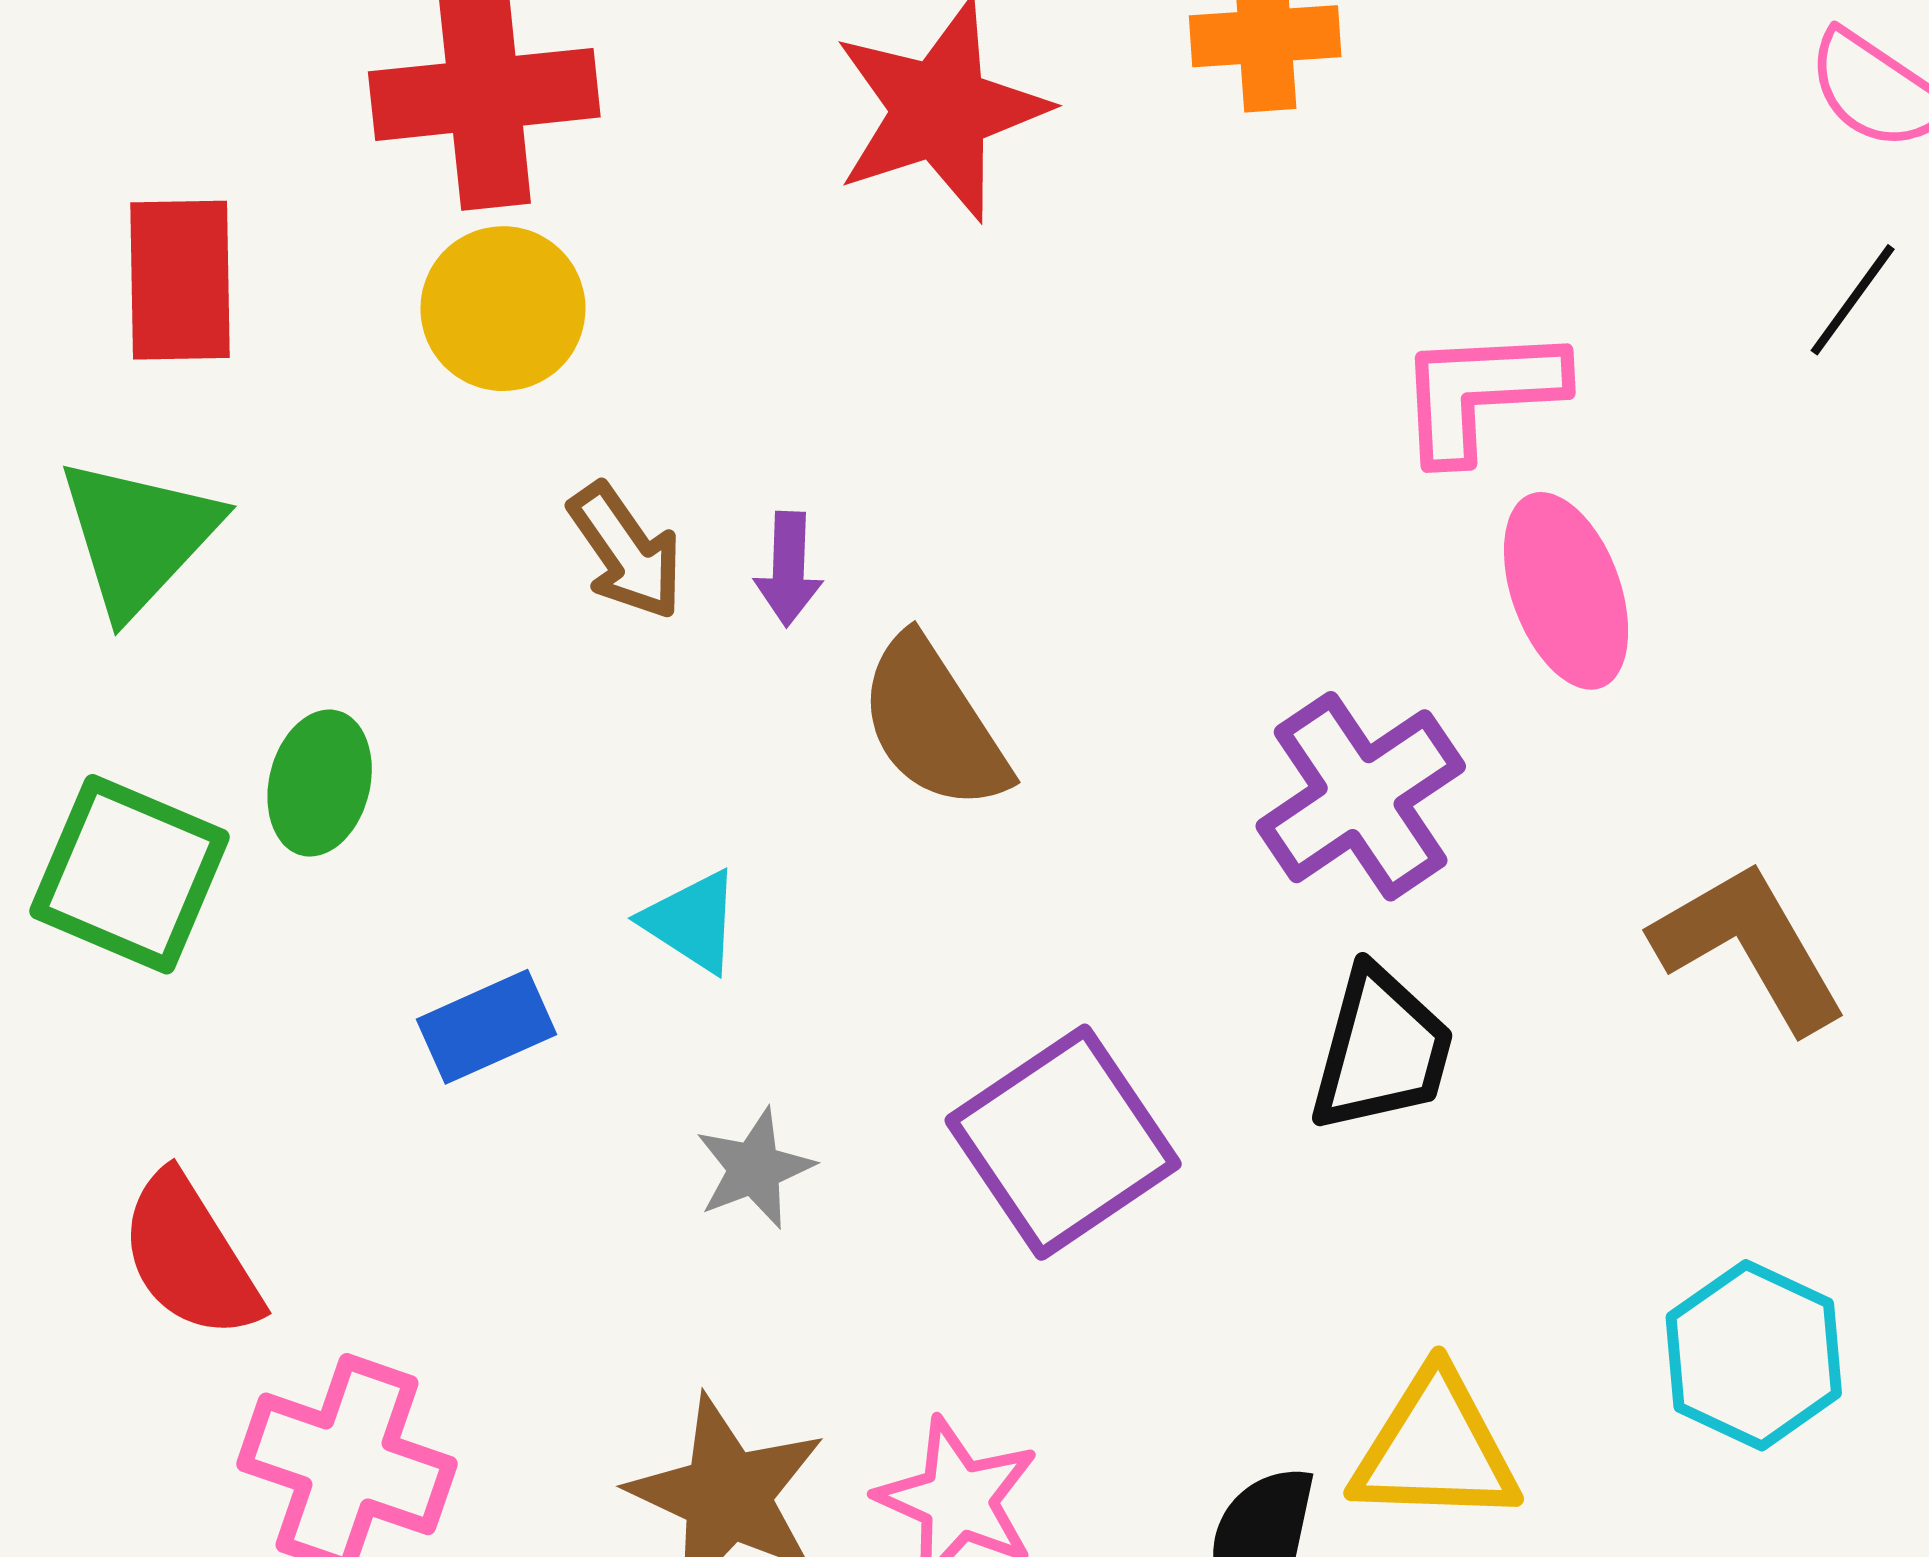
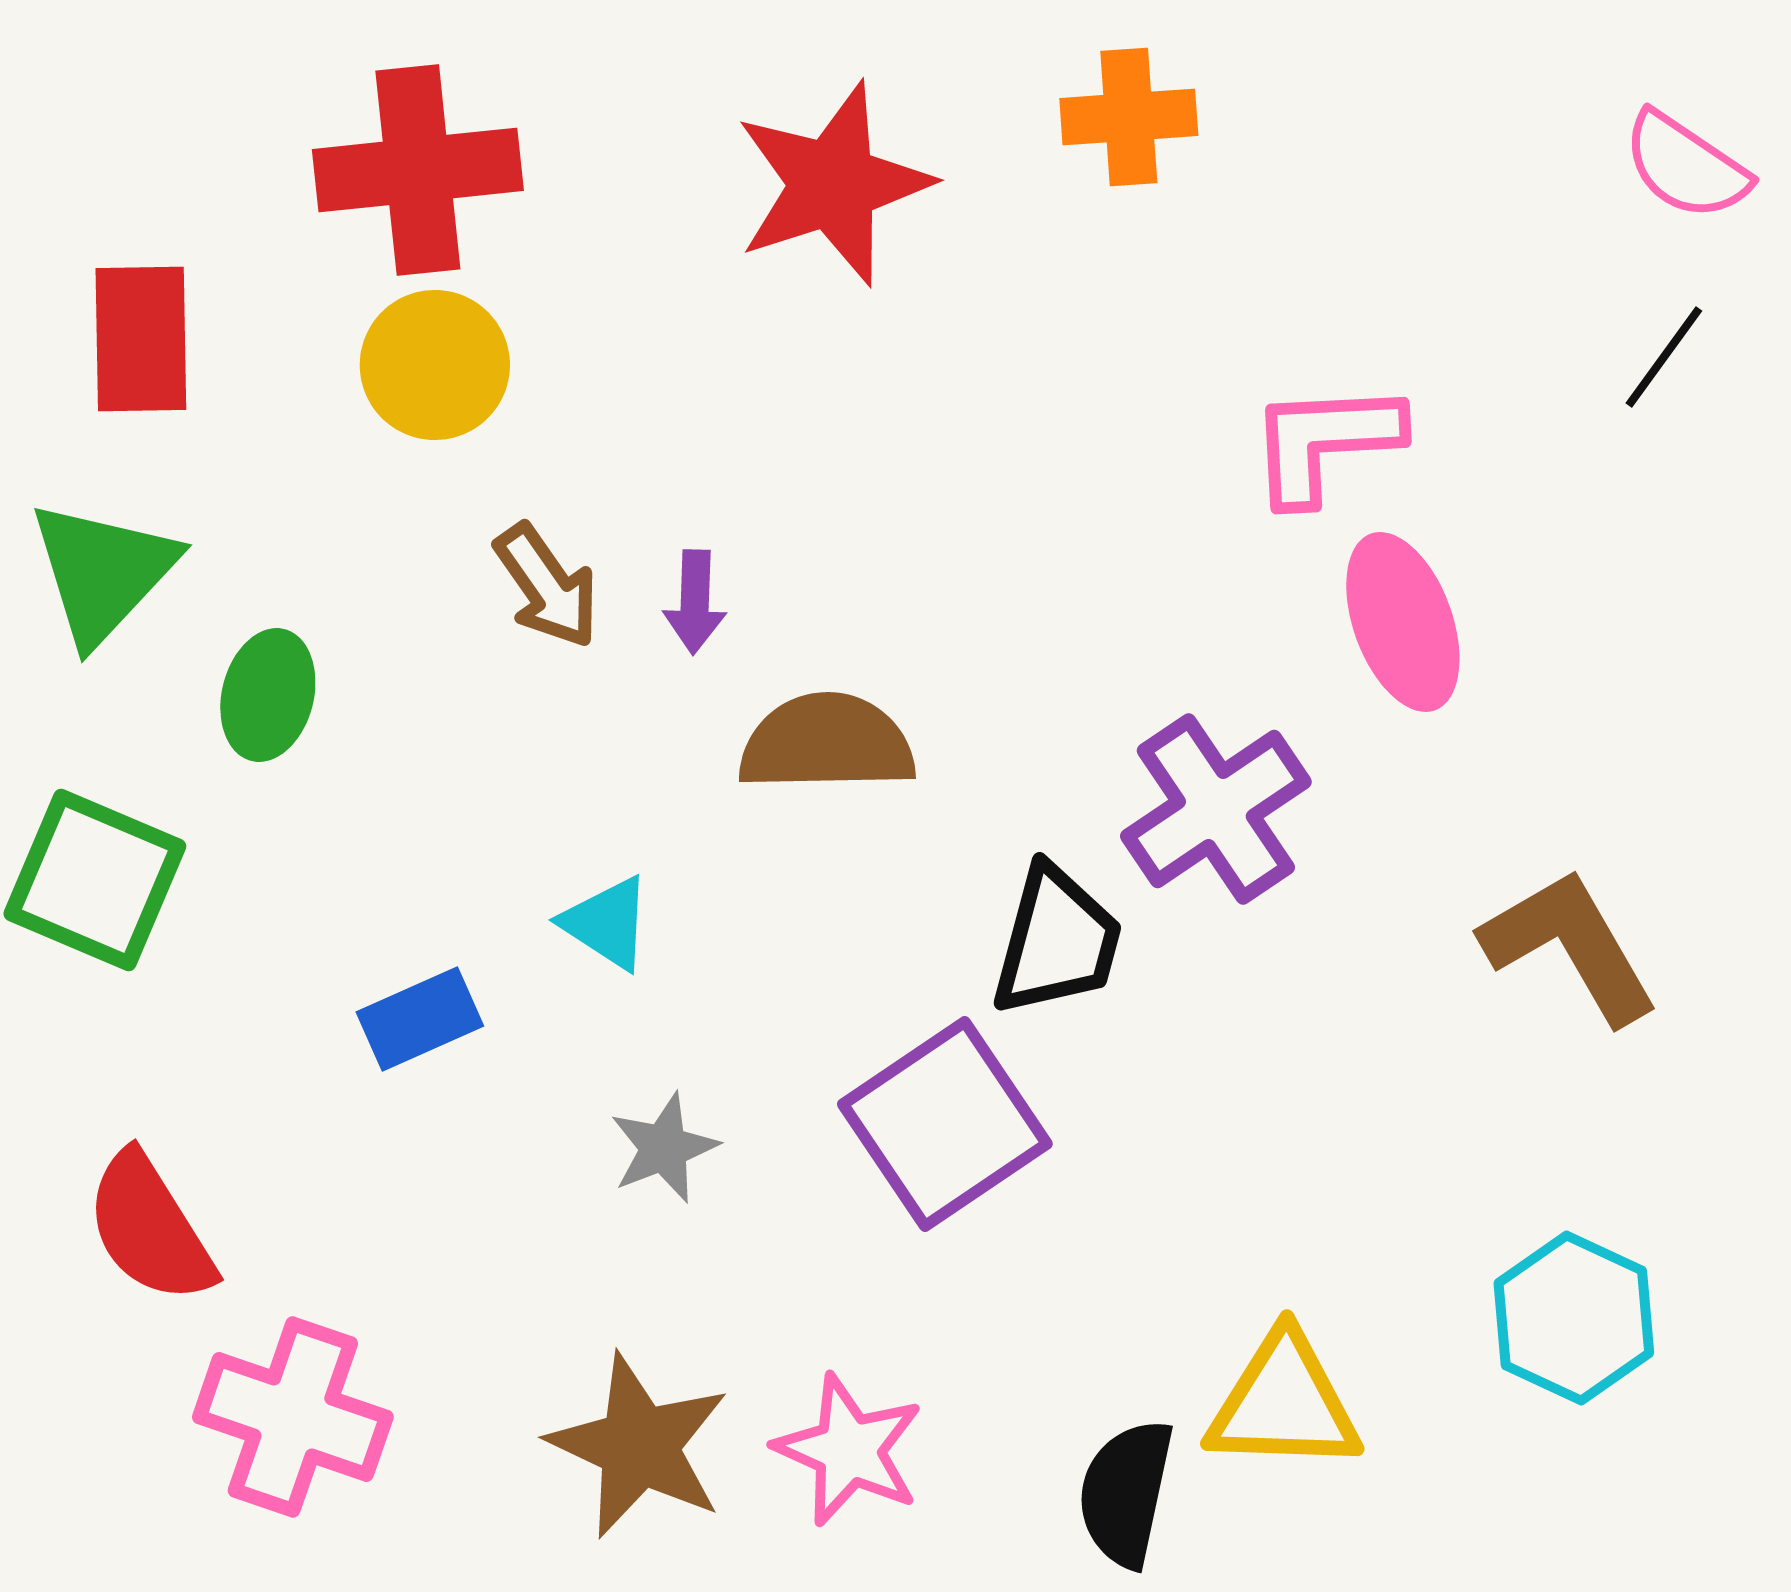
brown semicircle: (933, 724) -> (827, 743), turned 122
green ellipse: (320, 783) -> (268, 695), moved
black trapezoid: (1382, 1050) -> (1057, 941), moved

